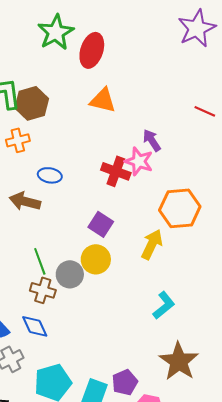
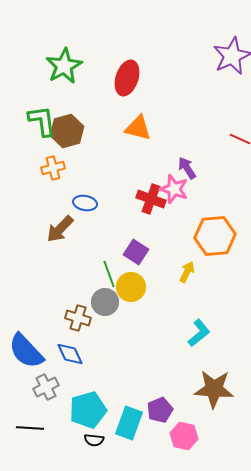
green star: (56, 32) -> (64, 66), moved
brown arrow: (25, 201) -> (60, 229), turned -60
yellow arrow: (152, 244) -> (187, 272), size x0.7
green line: (40, 261) -> (109, 274), moved
brown star: (179, 361) -> (214, 389), turned -30

